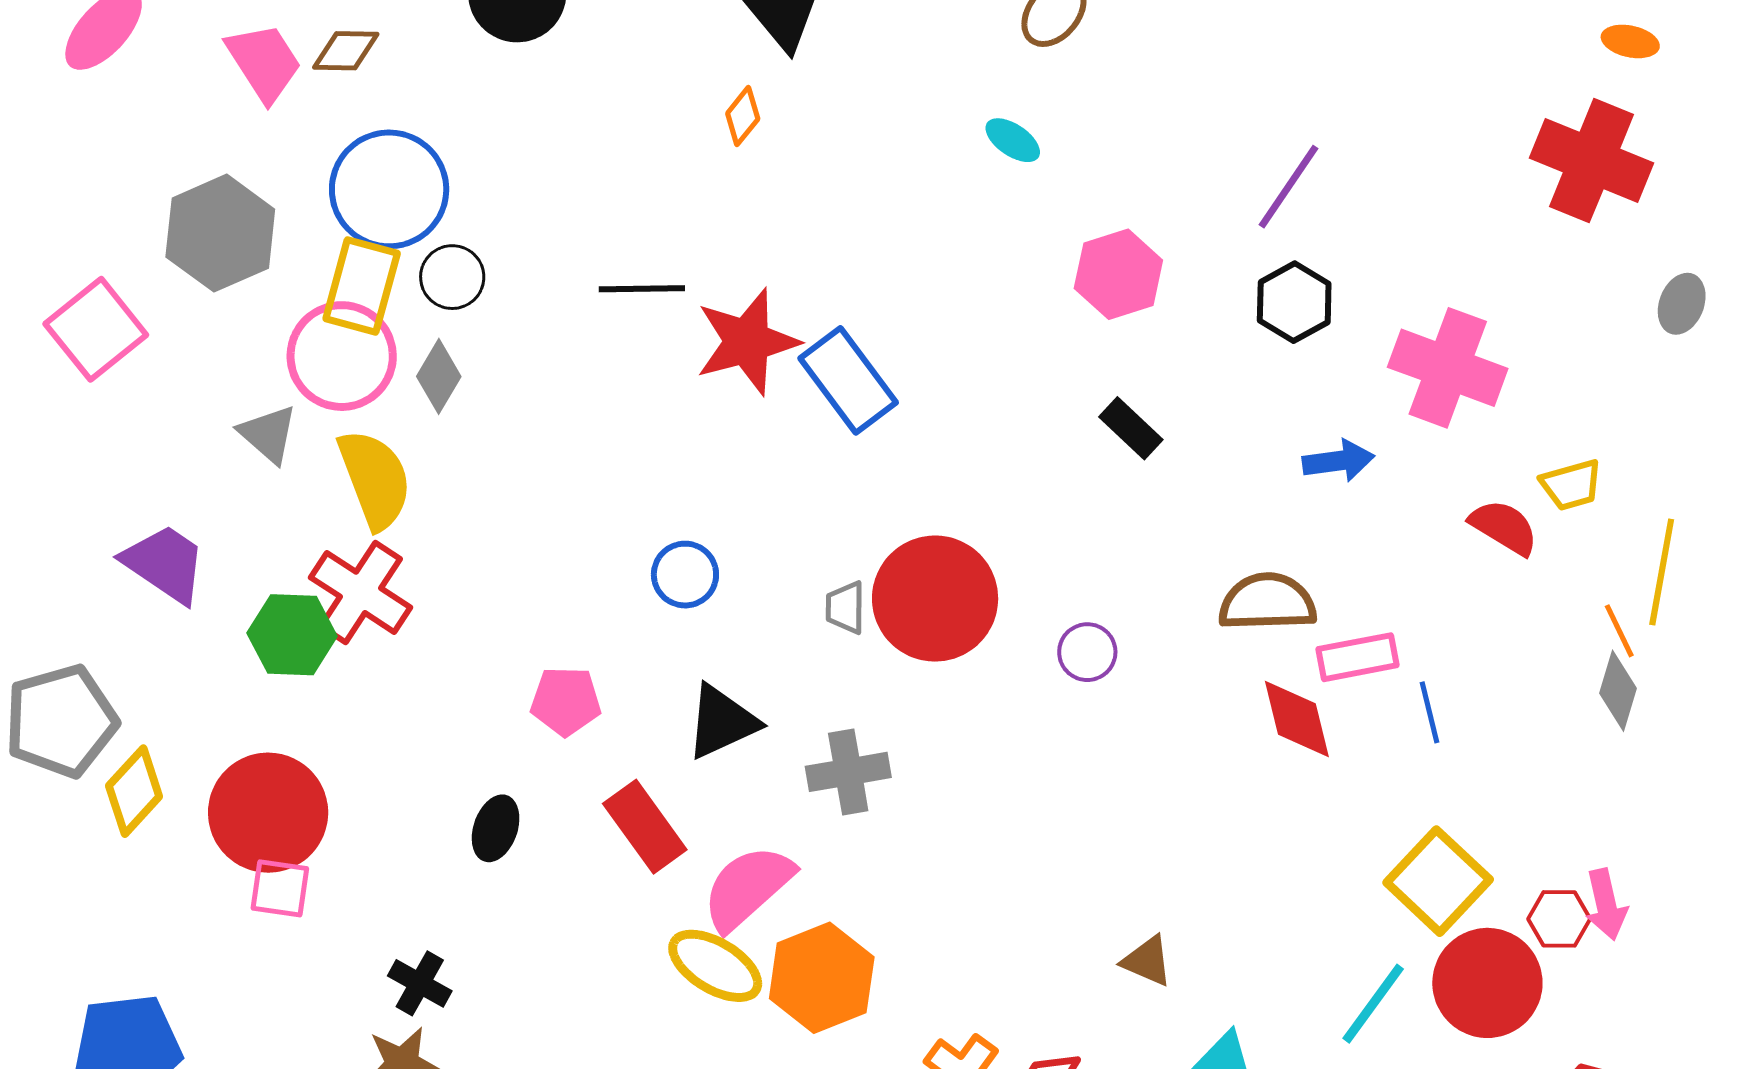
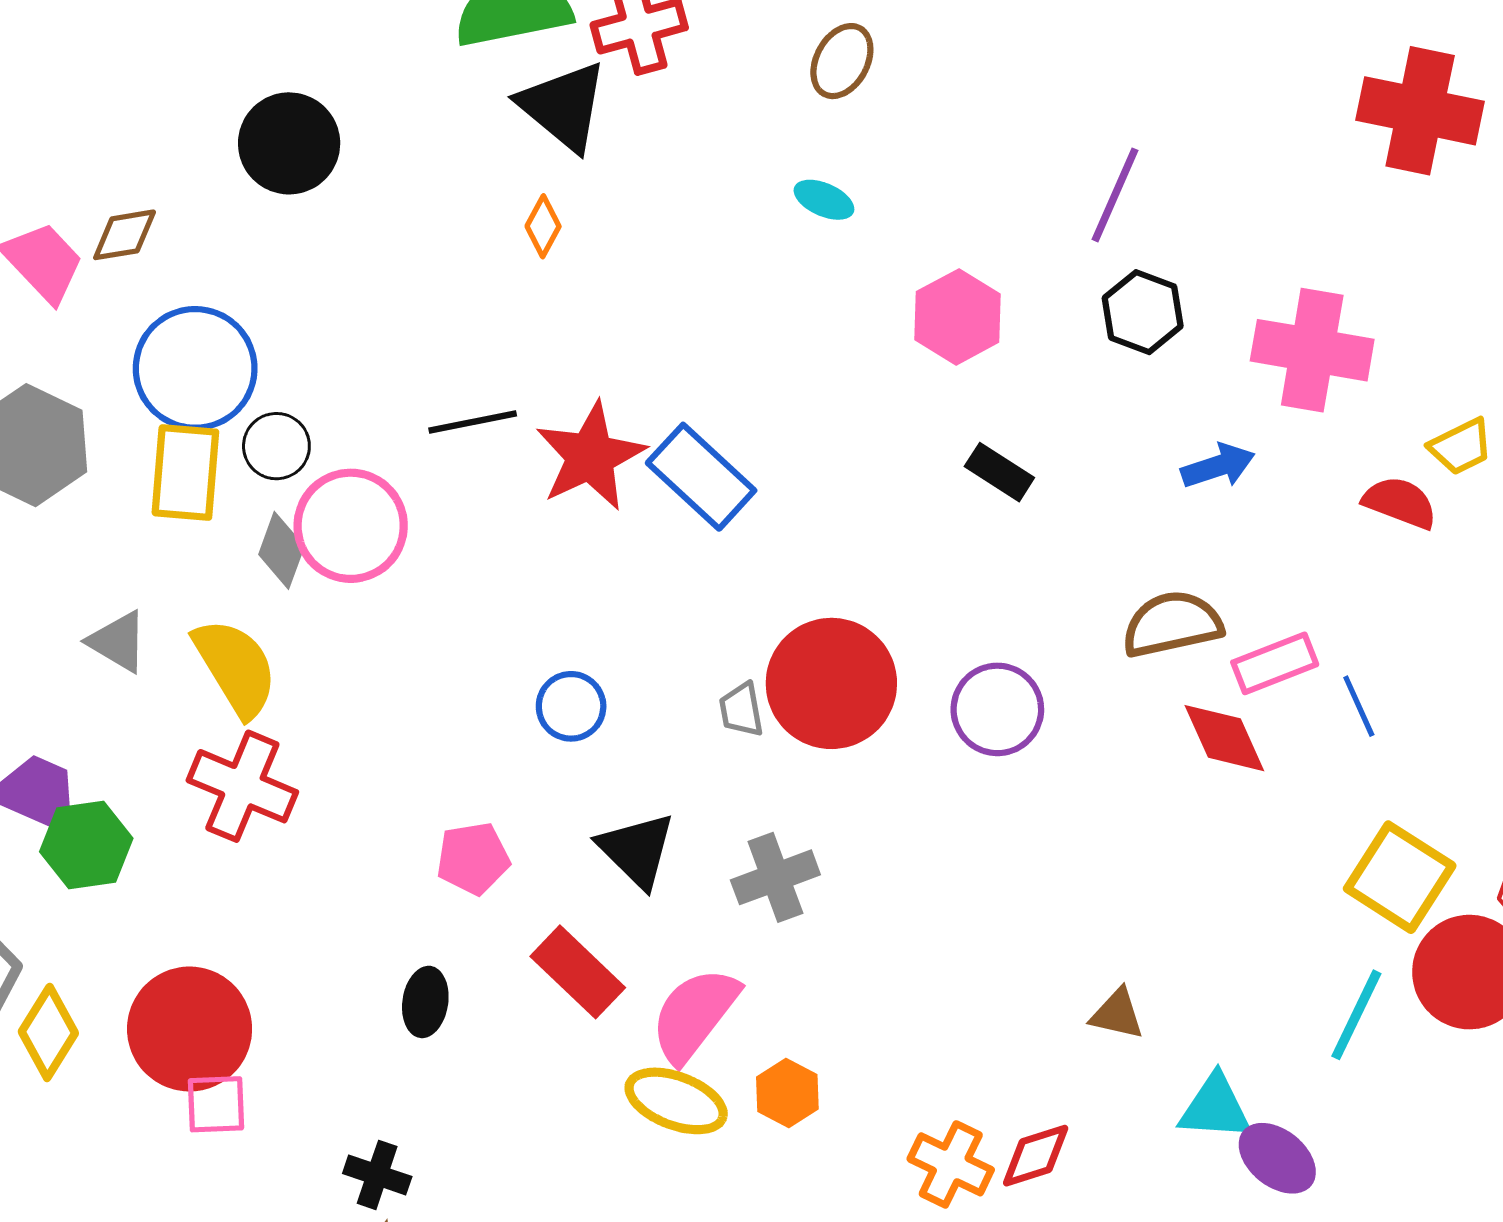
pink circle: (342, 356) -> (351, 526), moved
green hexagon: (292, 635) -> (86, 845), moved
purple circle: (1087, 652) -> (997, 709), size x1.5
black triangle: (722, 722) -> (637, 850), turned -40
orange hexagon: (822, 978) -> (787, 1093), size x0.6

